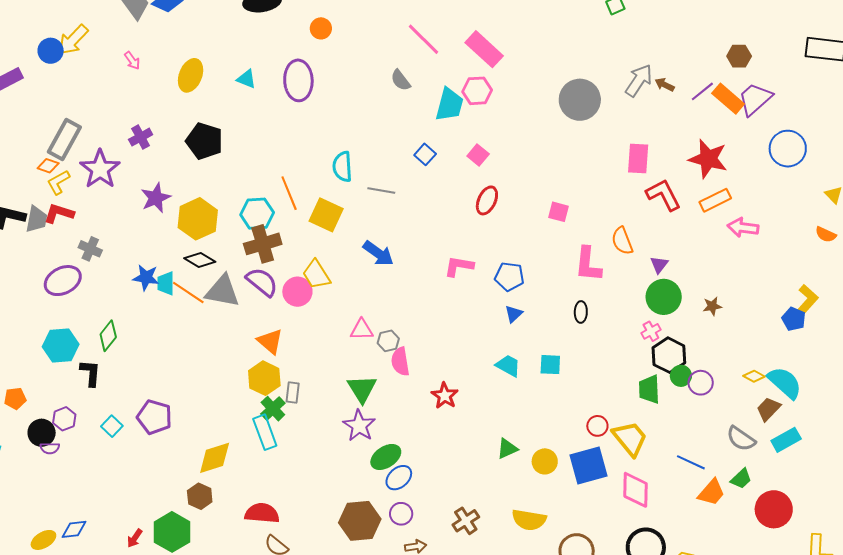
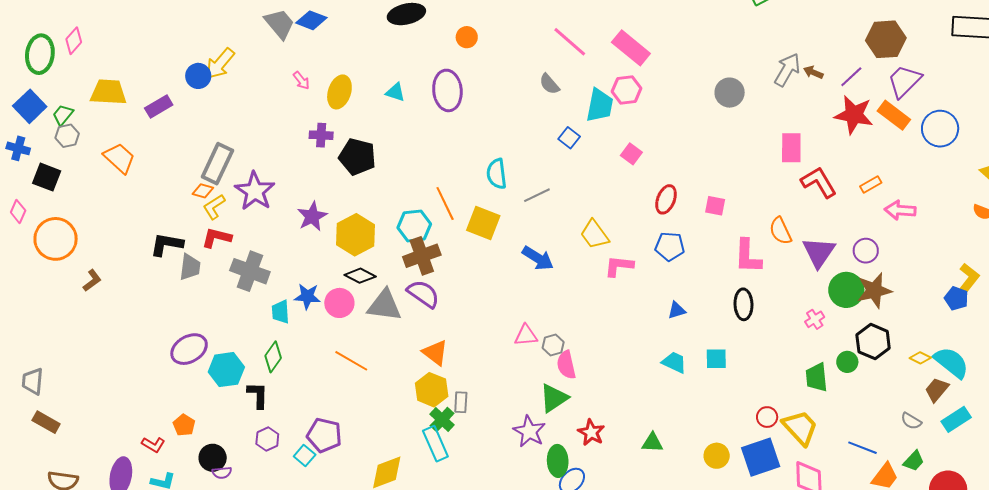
brown hexagon: (739, 56) -> (886, 39), size x1.6
pink arrow: (132, 61) -> (301, 80), moved
orange rectangle: (728, 99) -> (894, 115), moved
gray circle: (580, 100) -> (730, 93), size x0.7
purple cross: (141, 137) -> (321, 135), moved, turned 35
blue square: (425, 154) -> (569, 138), moved
red star: (708, 159) -> (854, 115), moved
gray line: (381, 190) -> (537, 195), turned -32
red ellipse: (487, 200) -> (666, 199), moved
orange rectangle: (715, 200) -> (871, 185), size x0.7
gray trapezoid: (37, 219) -> (190, 267), moved
gray cross: (90, 249) -> (250, 271), size x1.6
purple triangle: (659, 265) -> (819, 252), size x1.8
yellow trapezoid: (316, 274) -> (594, 234), moved
blue pentagon: (509, 277) -> (670, 246), moved
purple ellipse: (63, 281) -> (189, 349), moved
cyan trapezoid: (166, 283) -> (281, 312), moved
orange line: (188, 292) -> (351, 361), moved
pink circle: (297, 292) -> (339, 303), moved
green circle: (664, 297) -> (846, 290), moved
brown star: (712, 306) -> (874, 291), size x1.8
black ellipse: (581, 312) -> (743, 304), size x1.4
blue triangle: (514, 314) -> (677, 310), turned 30
black hexagon: (669, 355) -> (873, 342), moved
purple circle: (701, 383) -> (866, 251), moved
green triangle: (362, 389) -> (554, 398), moved, turned 32
red star: (445, 396) -> (591, 432), moved
orange pentagon: (15, 398) -> (184, 425), turned -30
purple hexagon: (64, 419) -> (267, 439), moved
cyan square: (112, 426) -> (305, 455), moved
gray semicircle: (741, 439) -> (911, 421), size x0.7
green triangle: (507, 449) -> (652, 443), moved, turned 30
green ellipse: (386, 457) -> (558, 461), turned -56

